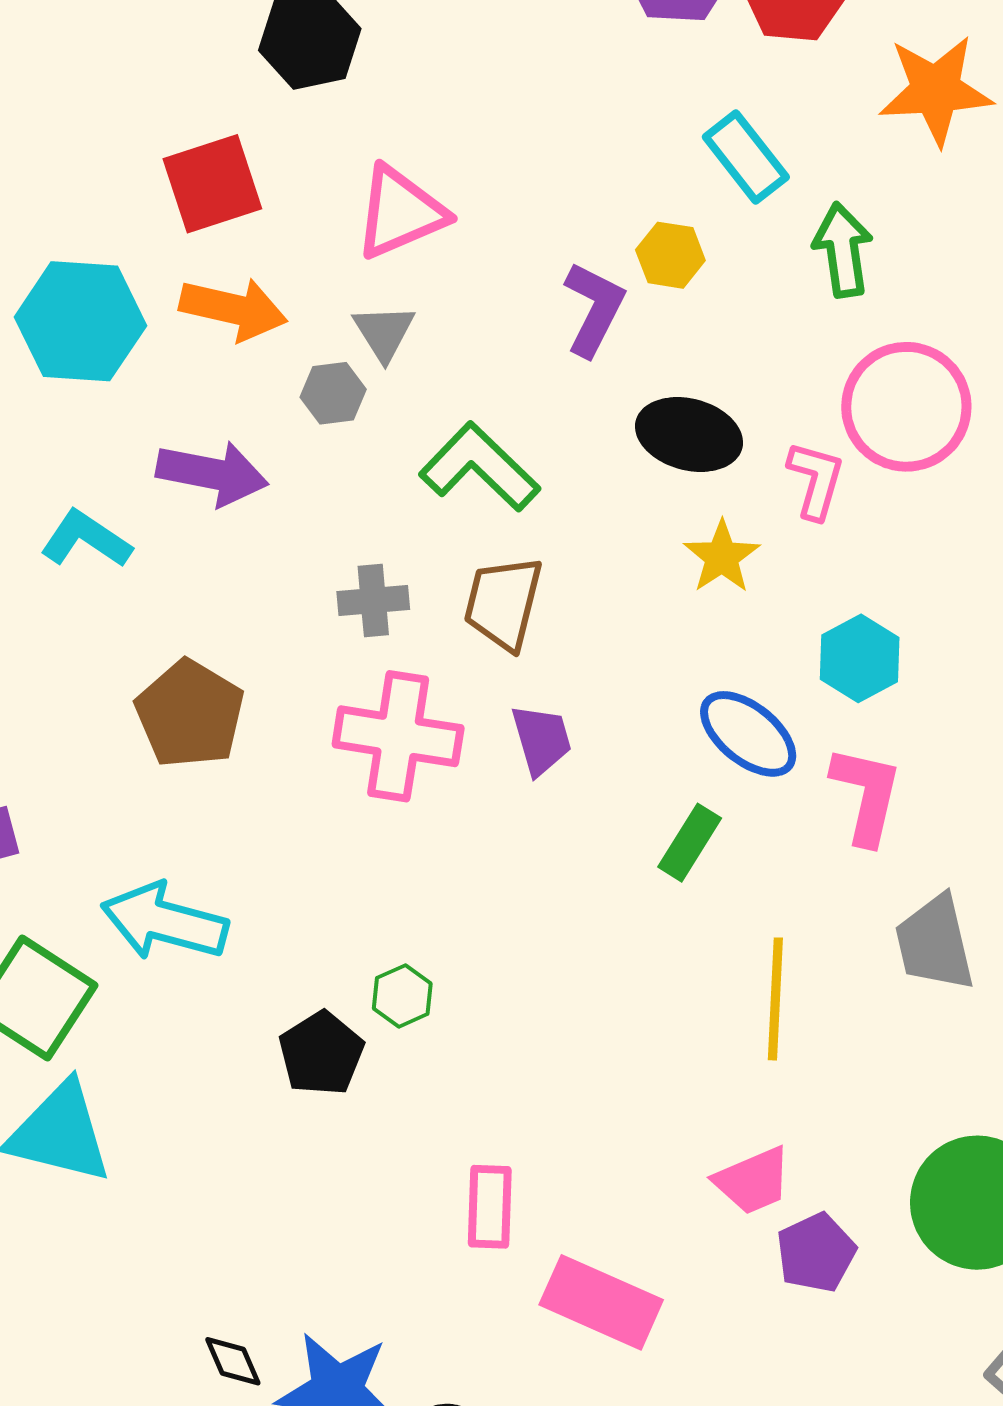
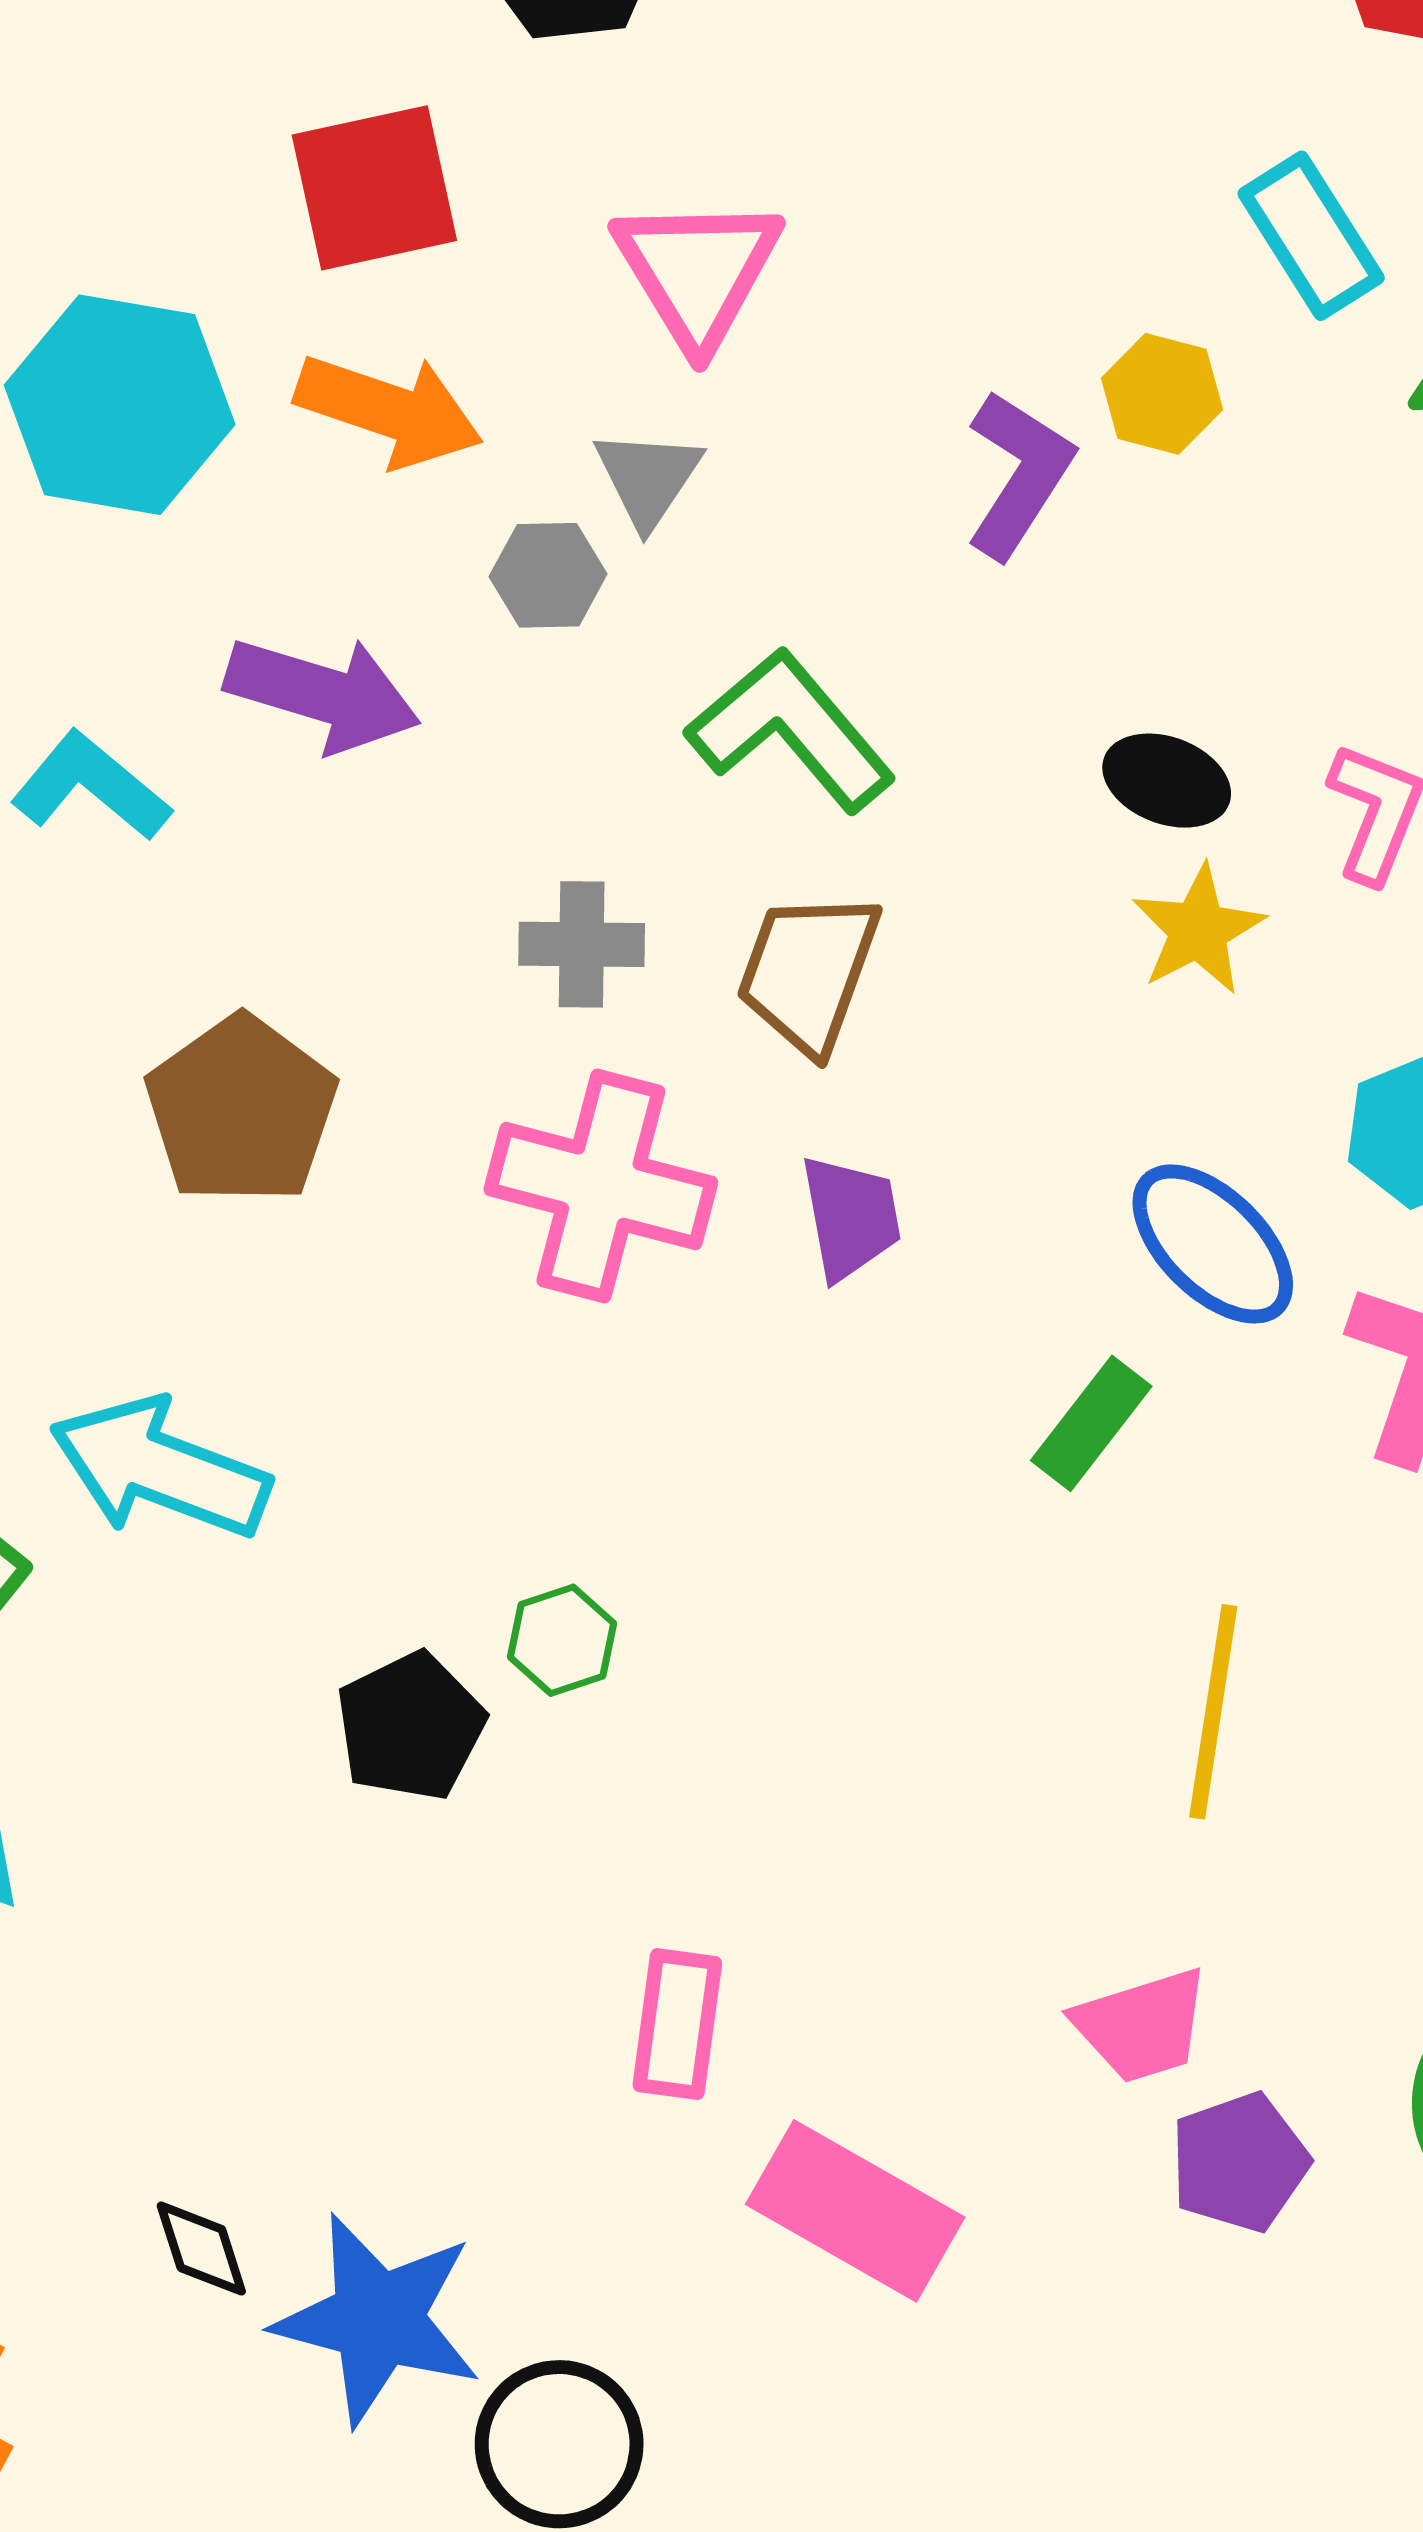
pink triangle: (400, 212) -> (698, 271), turned -44
black ellipse: (689, 434) -> (1167, 781), moved, size x0.7

